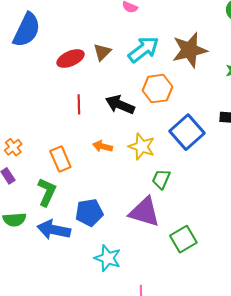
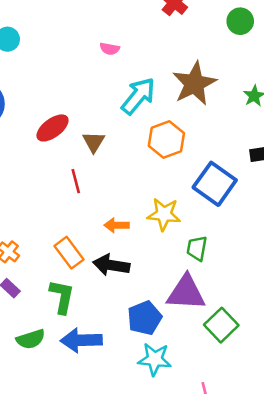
brown triangle: (102, 52) -> (94, 142), moved
black arrow: (120, 105) -> (111, 265), moved
blue pentagon: (89, 213) -> (145, 318), moved
green square: (183, 239) -> (221, 325), moved

